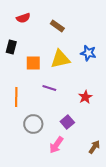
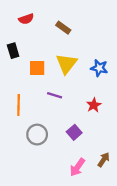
black rectangle: (11, 47) -> (13, 51), turned -32
blue star: (88, 53) -> (99, 68), moved
yellow triangle: (60, 59) -> (67, 64), turned -40
pink arrow: (56, 145) -> (77, 167), moved

